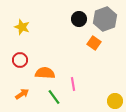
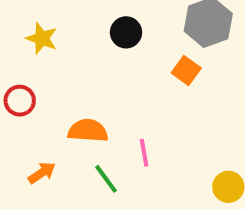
black circle: (79, 19) -> (126, 32), moved
red circle: (20, 60) -> (20, 101), moved

